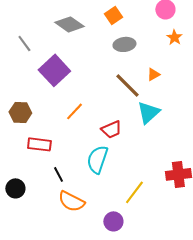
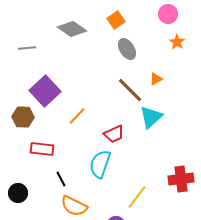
gray line: (24, 43) -> (27, 48), turned -60
gray ellipse: (124, 44) -> (127, 49), turned 65
purple square: (54, 70) -> (45, 91), moved

